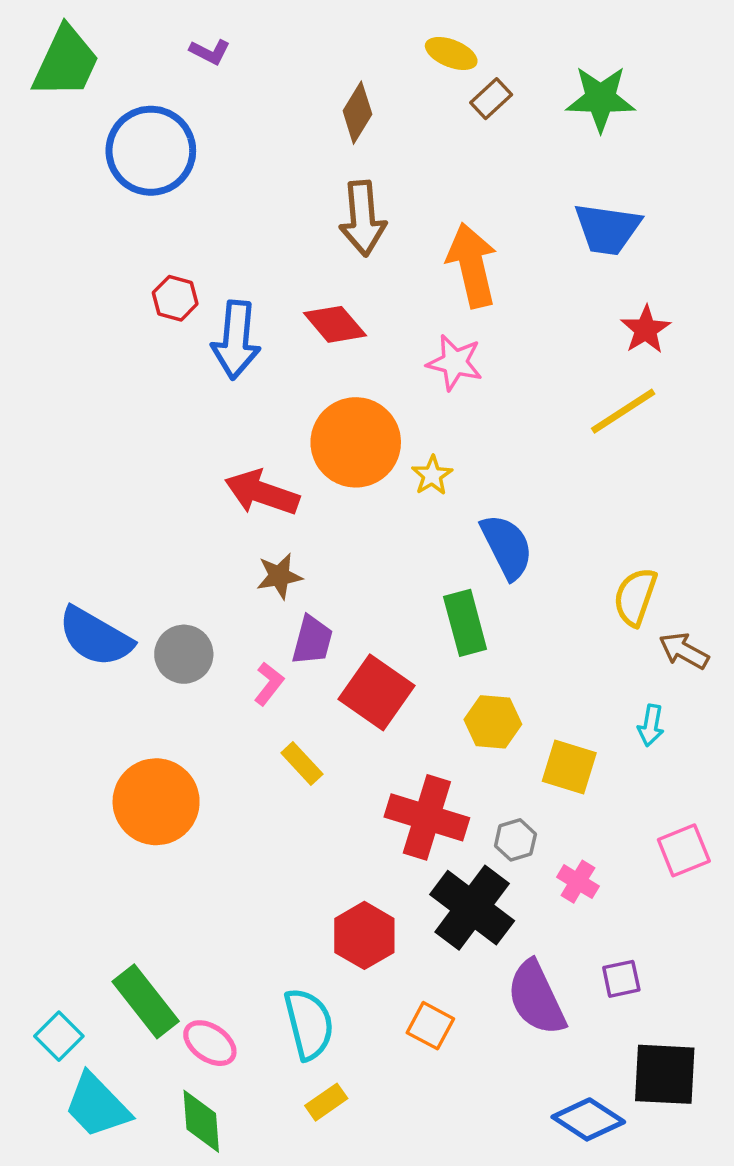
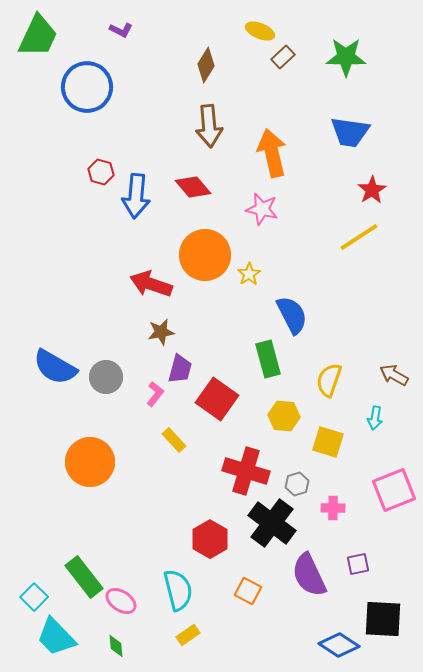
yellow semicircle: (635, 597) -> (329, 380), moved
pink square: (684, 850) -> (394, 490), size x1.4
pink cross: (578, 882) -> (333, 508), turned -30
green diamond: (201, 1121) -> (116, 646), size x0.6

